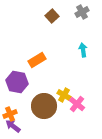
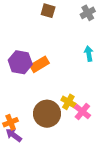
brown square: (52, 16) -> (48, 11), moved, turned -32
purple hexagon: (17, 82) -> (20, 62), moved

